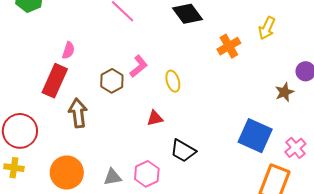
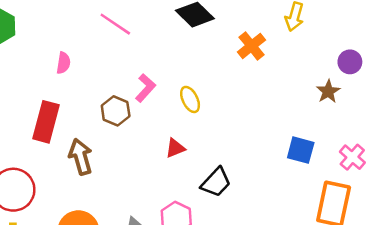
pink semicircle: (68, 50) -> (63, 63), moved
blue square: (255, 136) -> (301, 150), size x0.7
black trapezoid: (183, 151) -> (216, 182), turned -68

